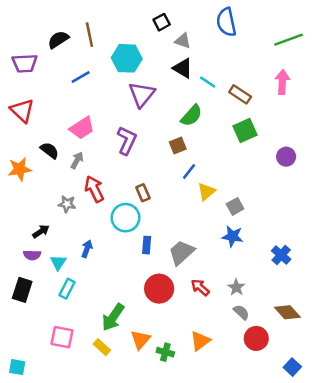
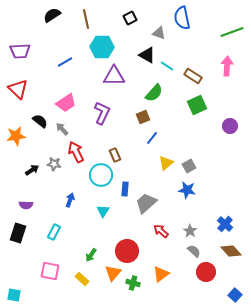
brown line: (89, 35) -> (86, 19), moved
black semicircle: (58, 40) -> (52, 15), moved
gray triangle: (183, 41) -> (159, 33), moved
purple triangle: (142, 94) -> (114, 76), turned 50
gray arrow: (77, 160) -> (62, 129), turned -72
yellow triangle: (206, 192) -> (166, 163), moved
black arrow: (41, 231) -> (32, 170), moved
blue rectangle: (147, 245) -> (125, 189), moved
blue cross: (281, 255) -> (225, 224), moved
cyan triangle: (58, 262) -> (103, 211), moved
red circle: (159, 289) -> (127, 251), moved
green arrow: (113, 317) -> (91, 255), size x0.6

